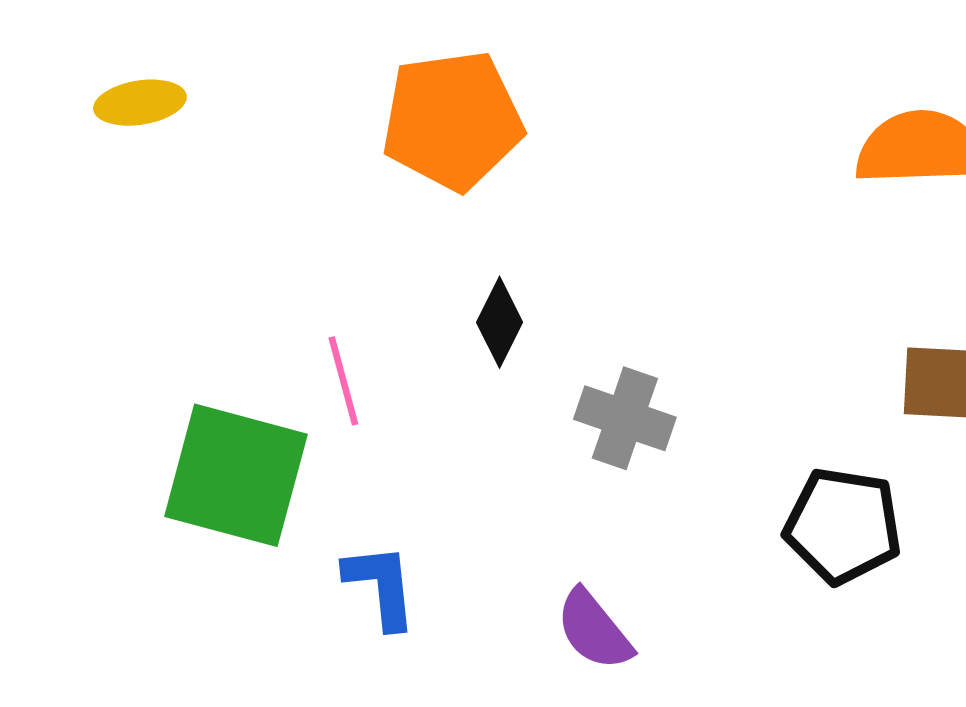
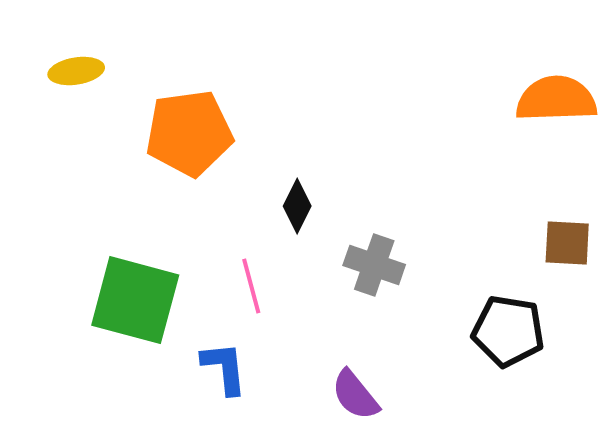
orange pentagon: (452, 121) -> (189, 133), moved
pink line: (343, 381) -> (251, 286), moved

